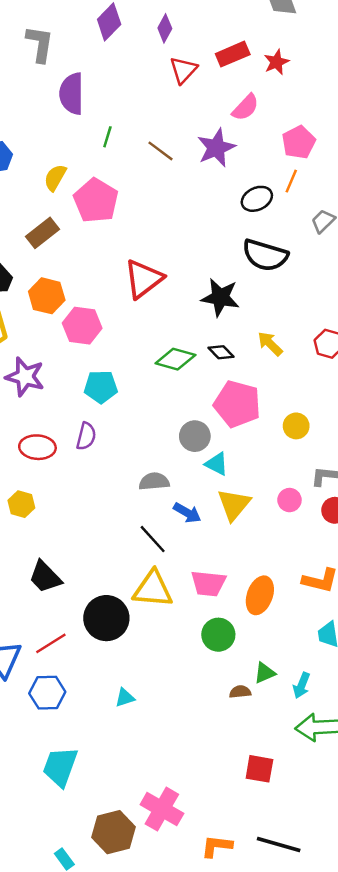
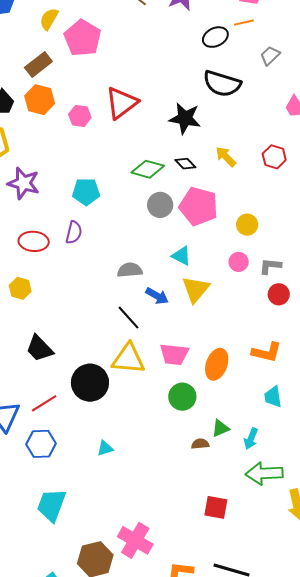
orange line: (291, 181) -> (244, 23), turned 54
orange hexagon: (47, 296) -> (40, 100), moved
pink hexagon: (82, 326) -> (80, 116), moved, size x0.7
gray circle: (195, 436) -> (160, 205), moved
pink circle: (289, 500) -> (239, 262), moved

